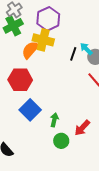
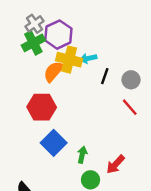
purple hexagon: (48, 19) -> (58, 35), moved
cyan arrow: (86, 49) -> (88, 58), moved, turned -56

